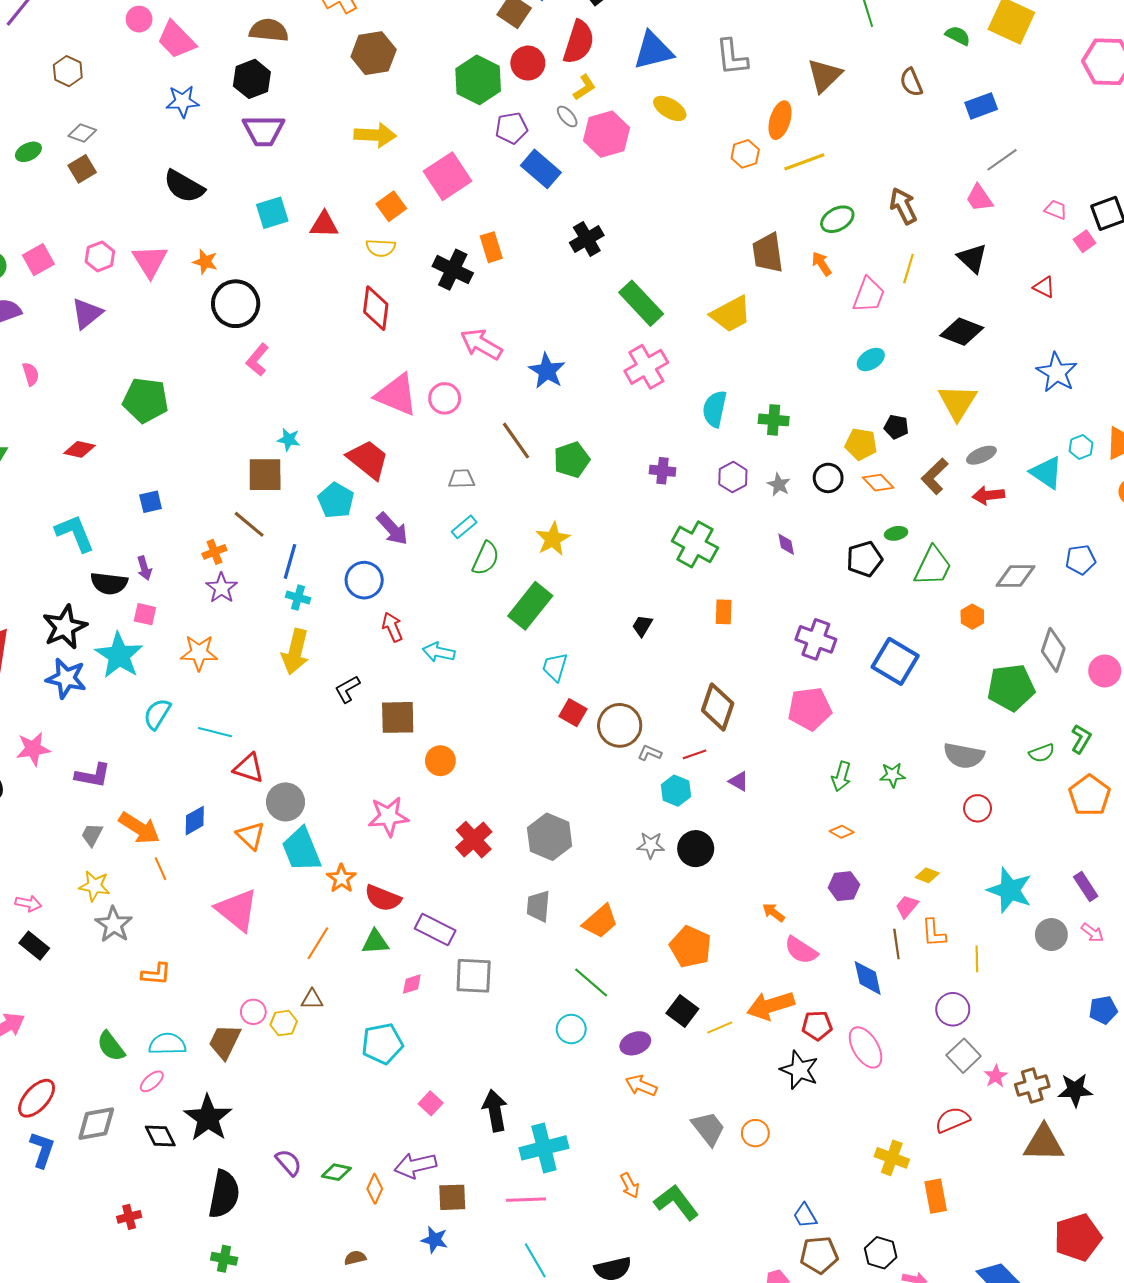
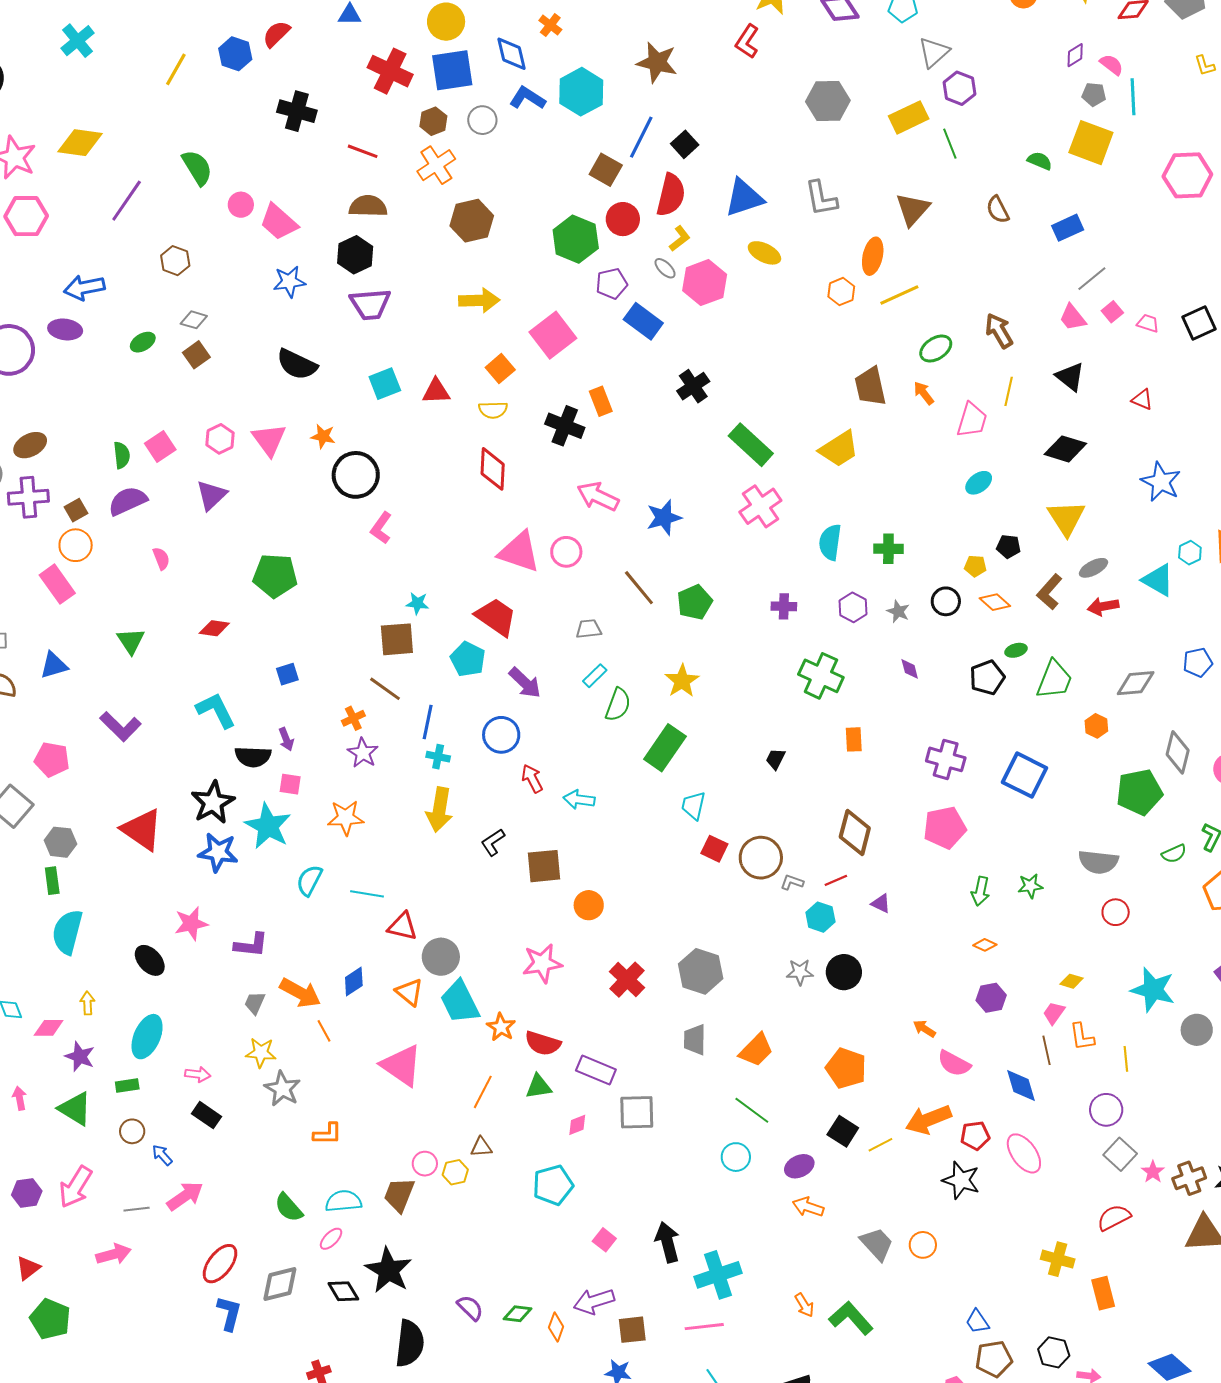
pink square: (1084, 241) -> (1112, 312), moved
blue star: (547, 371) -> (664, 518), turned 30
yellow pentagon: (861, 444) -> (975, 566), size x0.7

